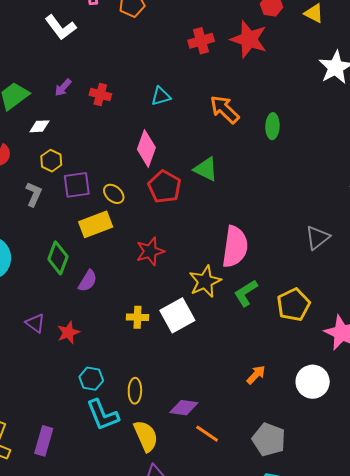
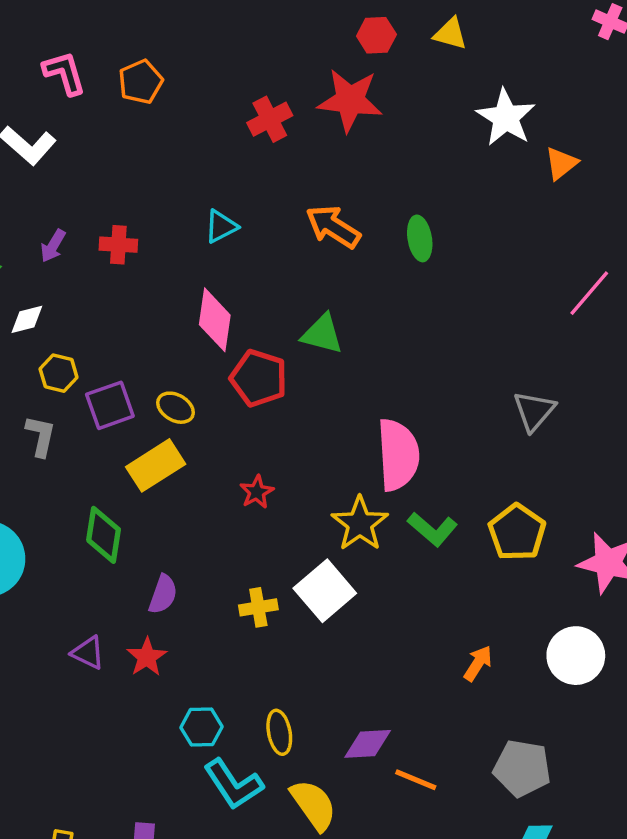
red star: (150, 251) -> (257, 492), size x0.7
purple semicircle: (88, 281) -> (163, 594), moved
green L-shape: (246, 293) -> (432, 529), turned -96

